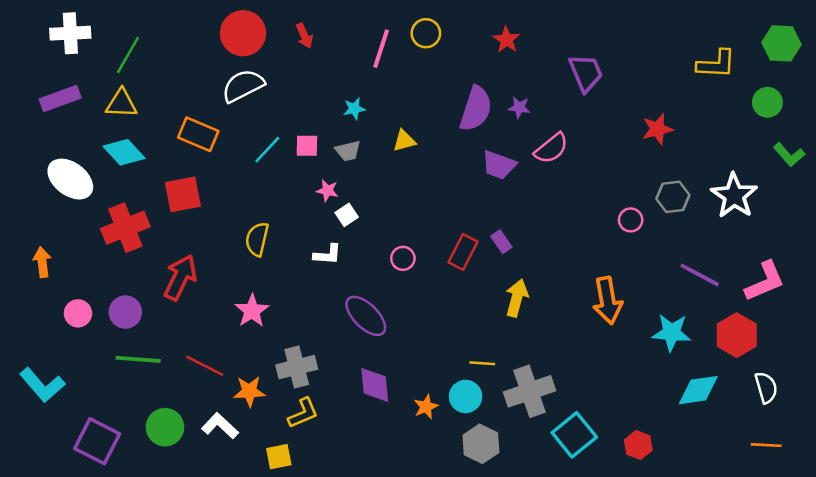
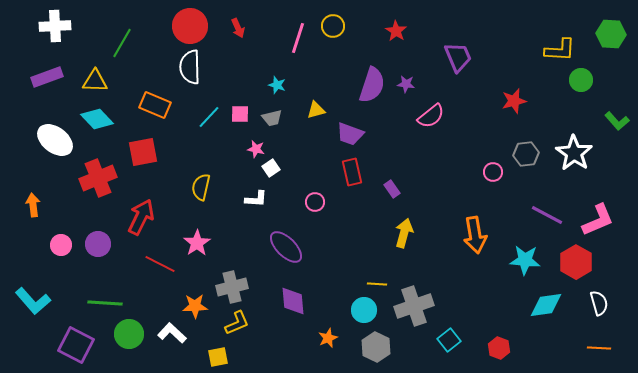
green line: (128, 55) -> (122, 43), moved
white semicircle: (243, 86) -> (190, 67), turned -64
green circle: (767, 102) -> (581, 80), moved
cyan star: (354, 109) -> (277, 85), turned 30
purple trapezoid: (499, 165) -> (350, 134), moved
red rectangle: (463, 252) -> (352, 172), moved, turned -40
green line: (138, 359) -> (105, 303), moved
red line: (205, 366) -> (160, 264), moved
orange star: (426, 407) -> (328, 338), moved
cyan square: (574, 435) -> (449, 340), size x0.7

